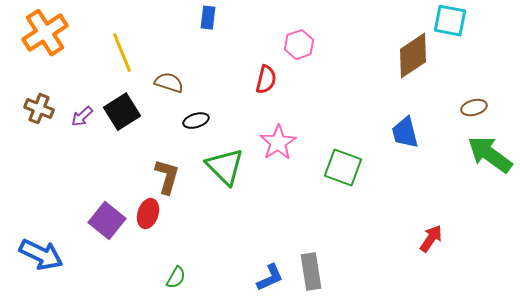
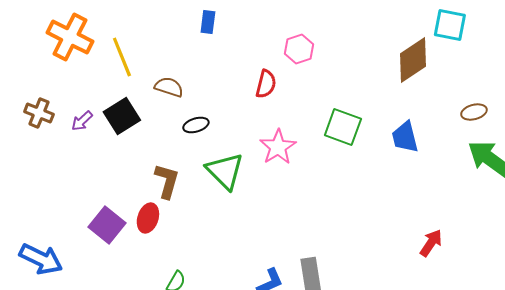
orange cross: (45, 33) -> (70, 37), moved, turned -30
green square: (343, 168) -> (343, 127), moved

